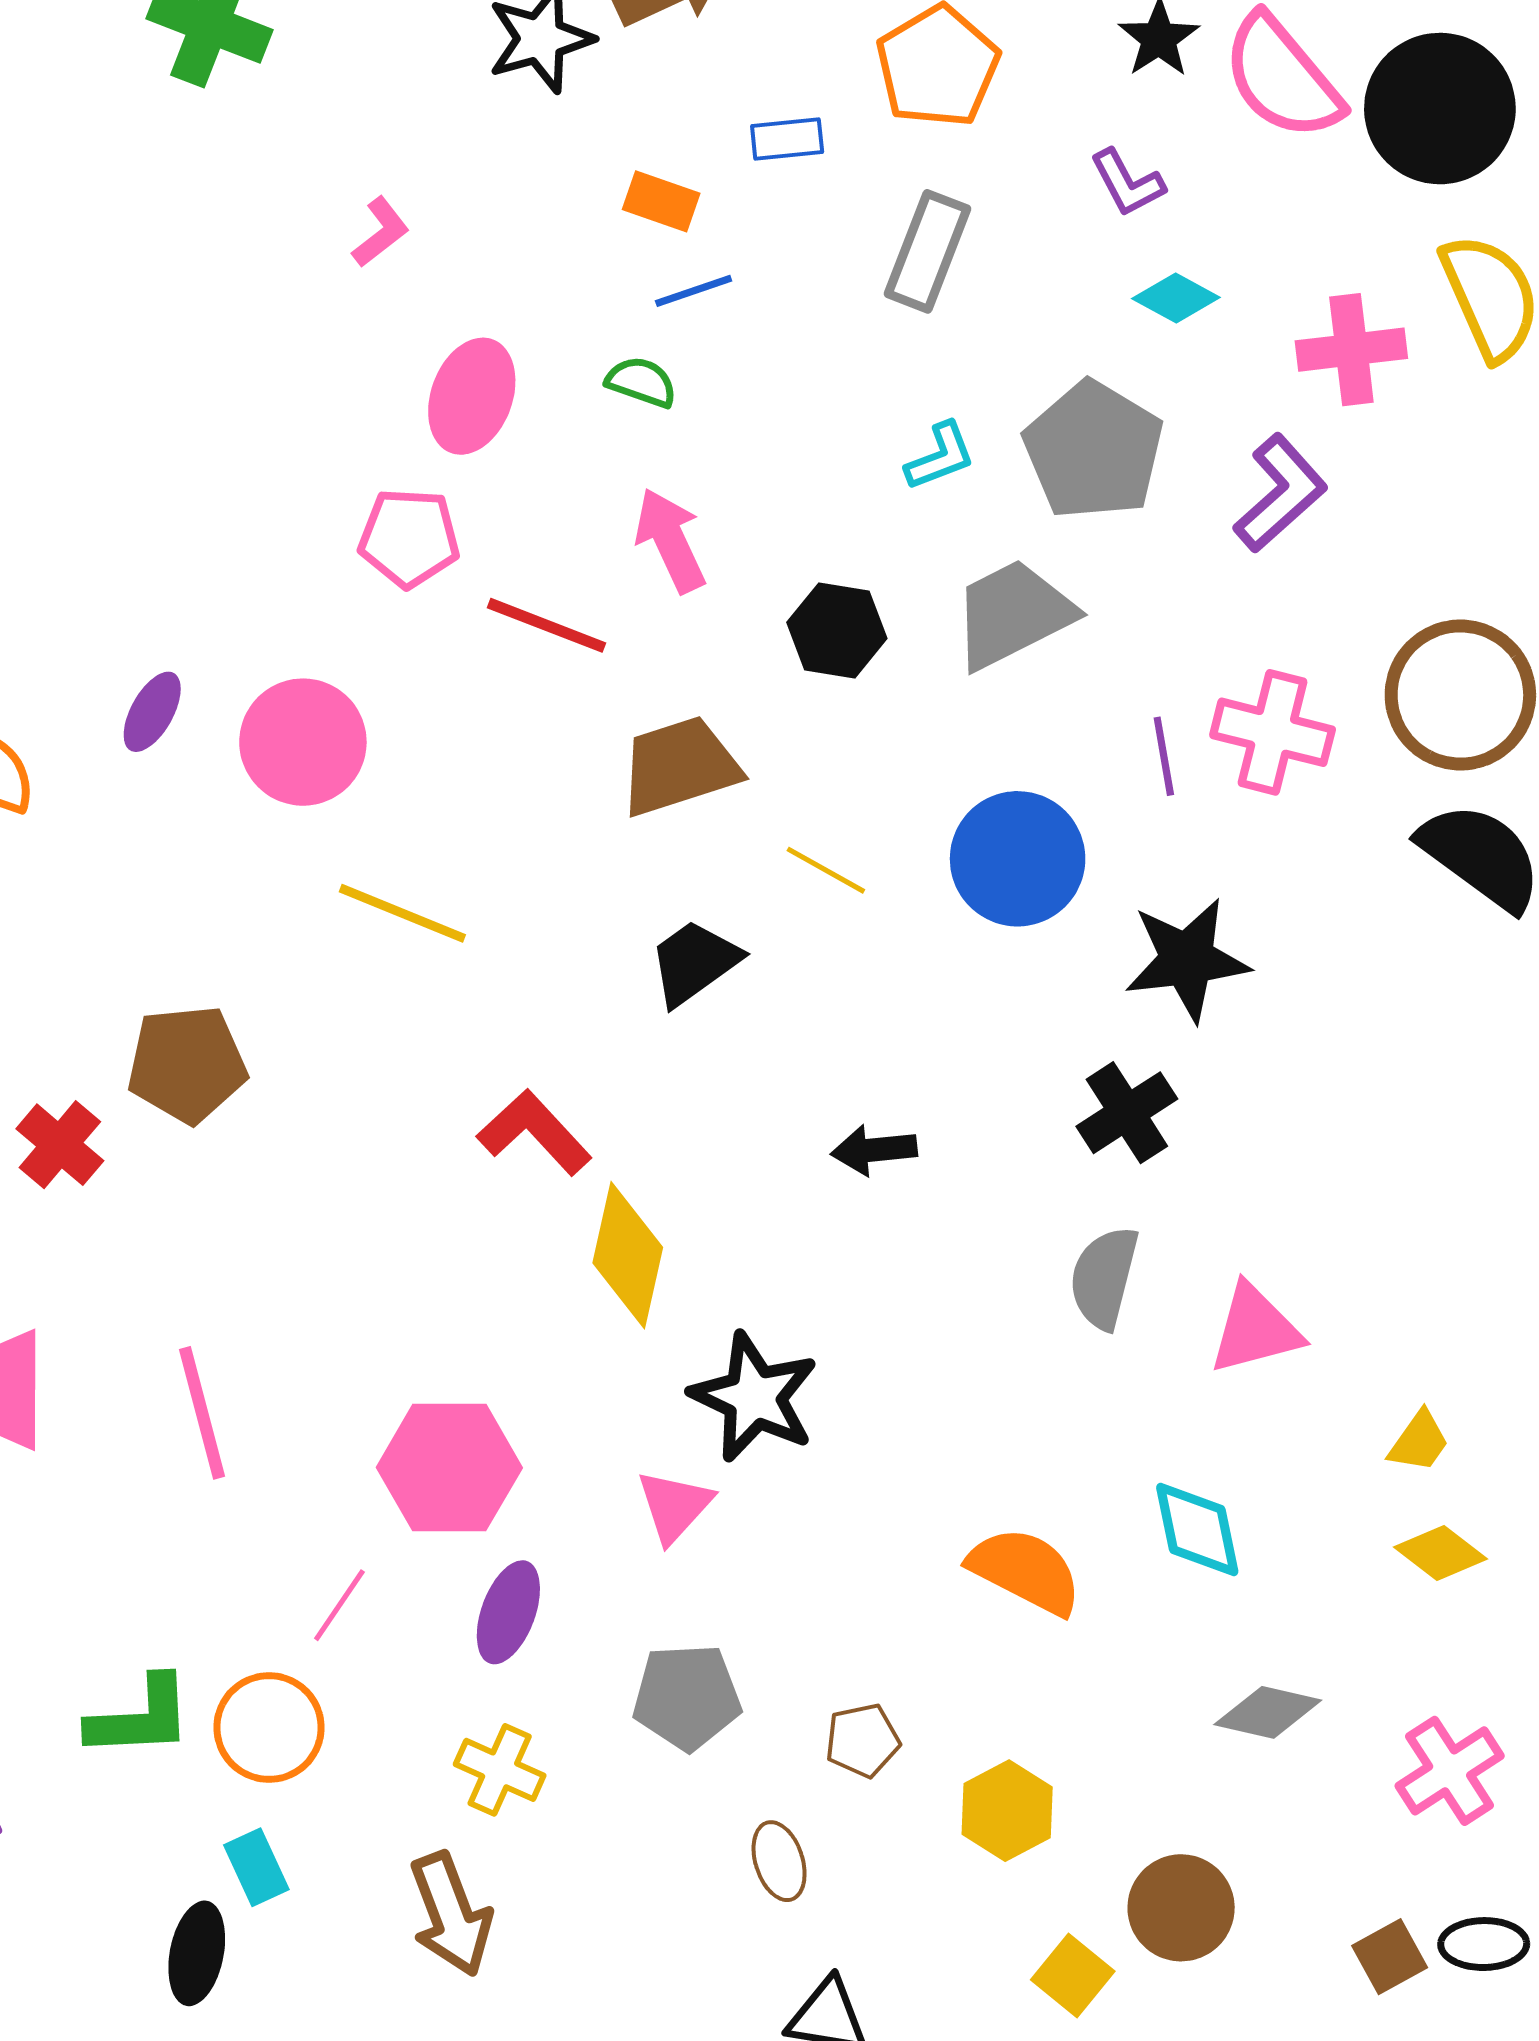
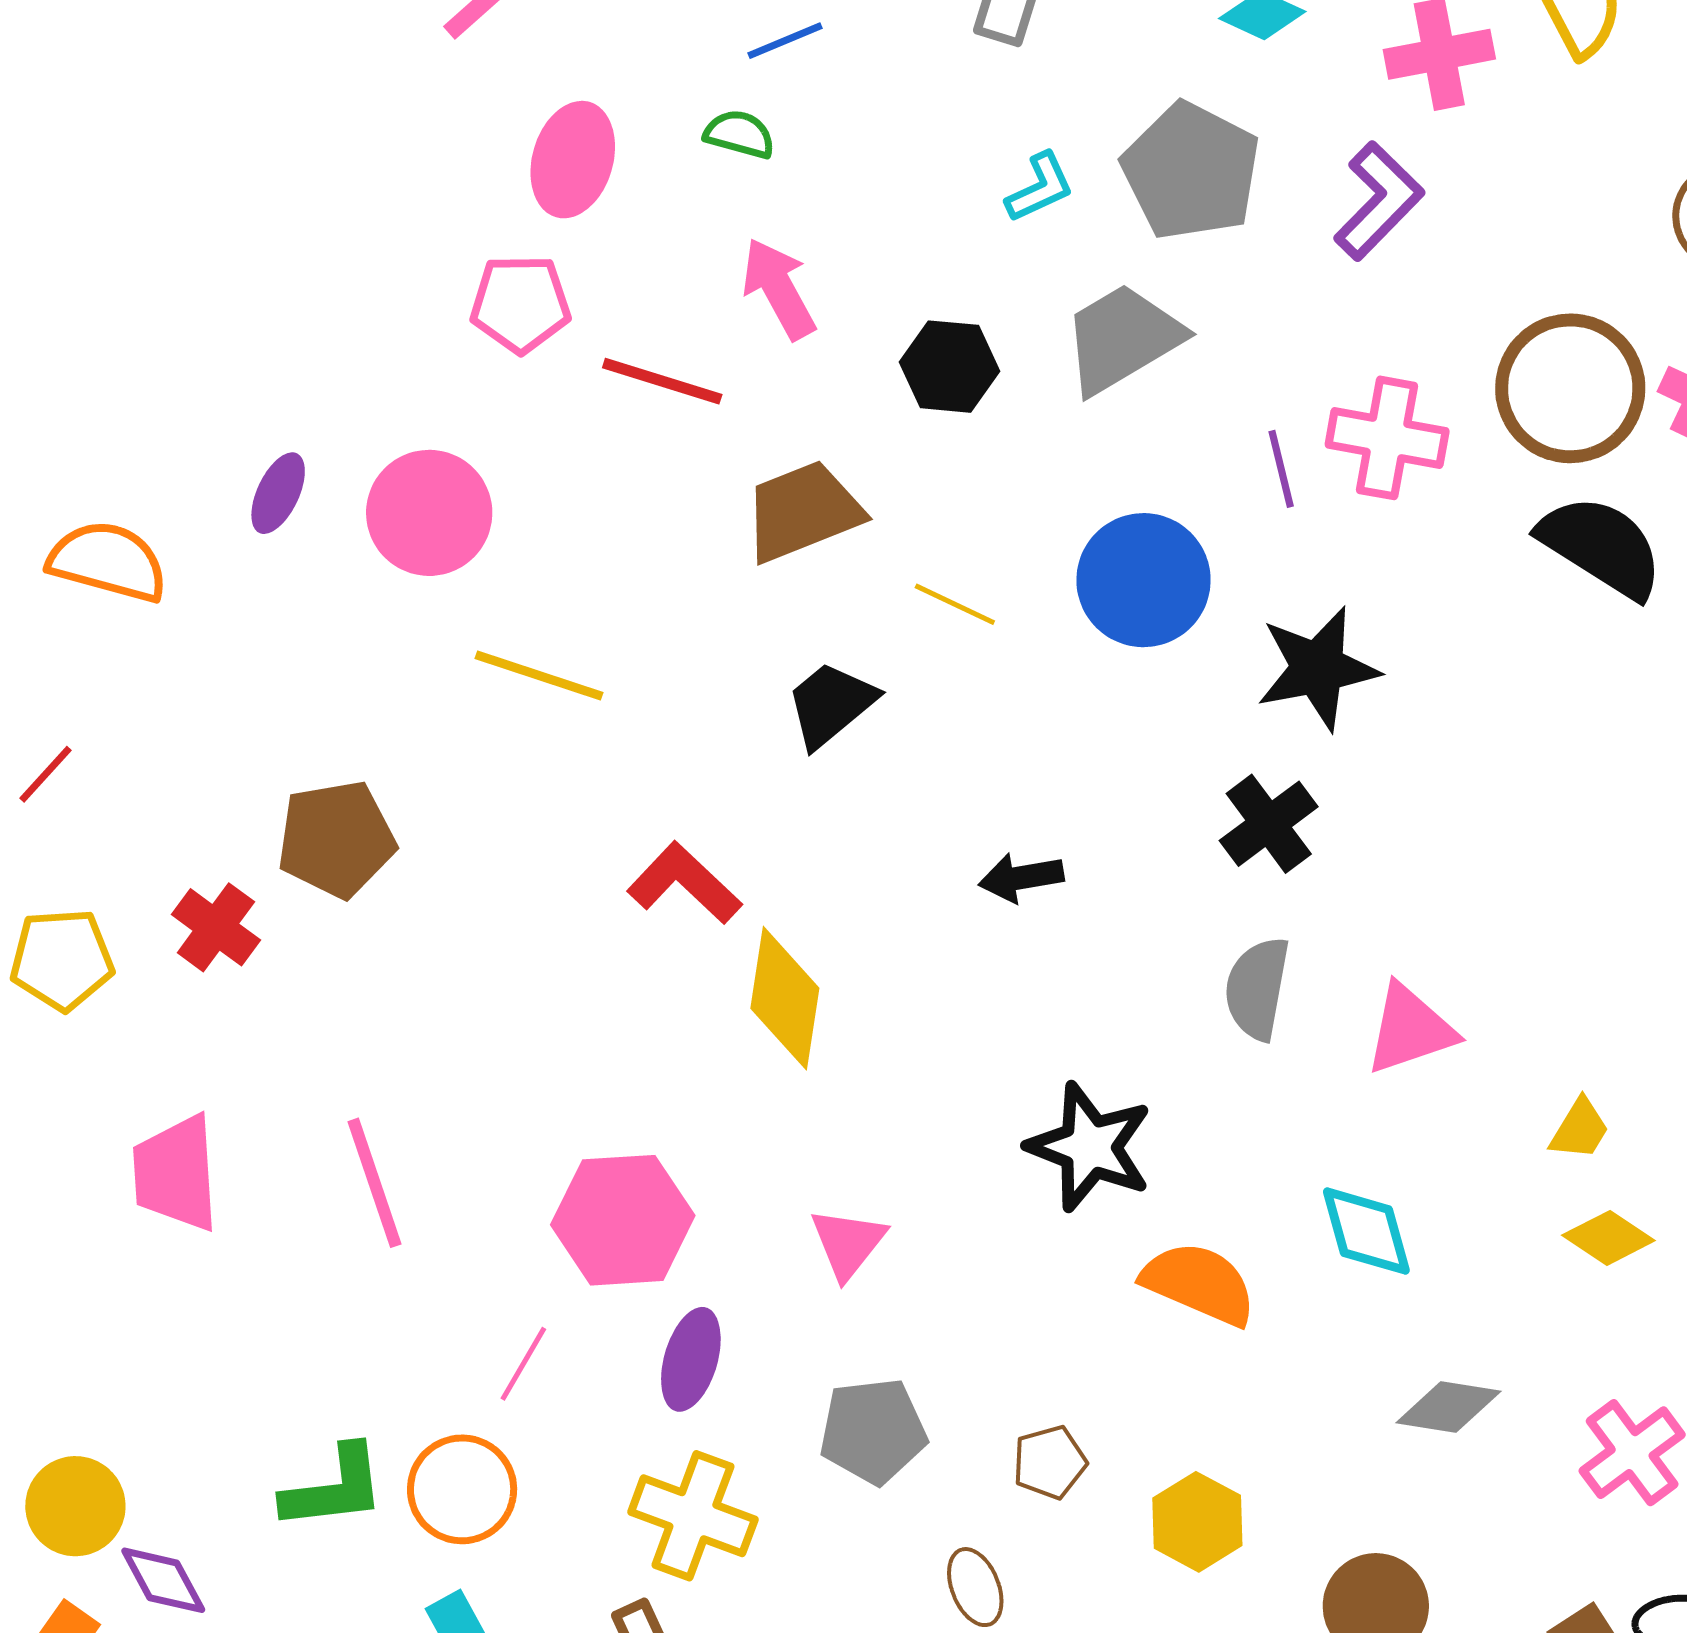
black star: (754, 1397) -> (1090, 1147), moved
yellow cross: (500, 1770) -> (693, 1516), size x1.4

